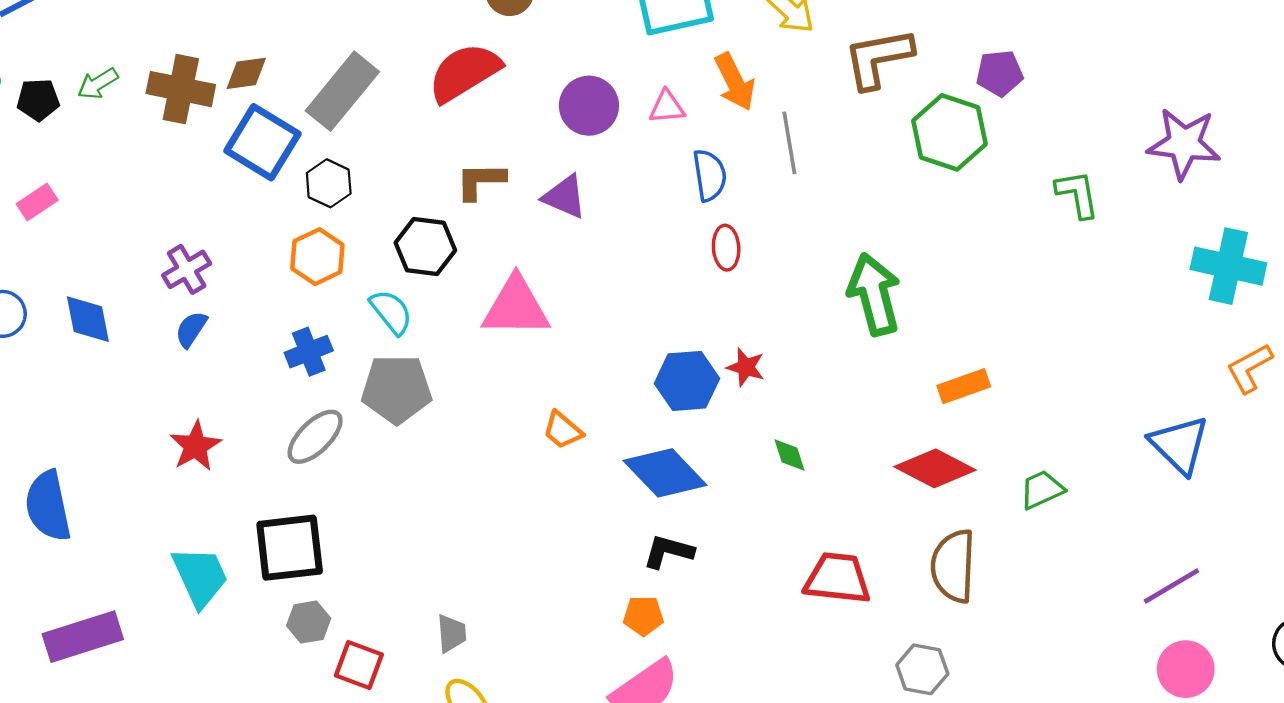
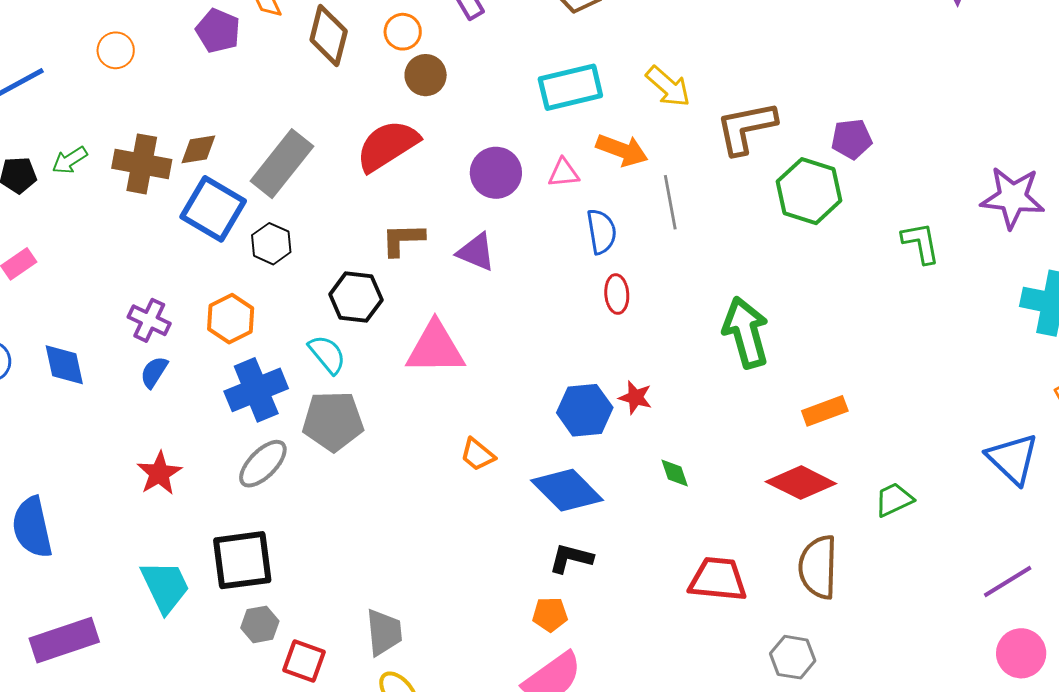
orange arrow: (735, 82) -> (622, 150), turned -42
orange hexagon: (317, 257) -> (231, 319), moved
purple cross: (187, 269) -> (149, 320), turned -33
blue cross: (309, 352) -> (256, 390), size x1.5
gray trapezoid: (452, 633) -> (384, 632), size x1.4

